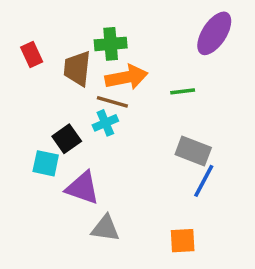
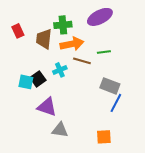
purple ellipse: (214, 33) -> (100, 17), moved, turned 30
brown line: (112, 102) -> (82, 61), moved
cyan square: (46, 163) -> (26, 82), moved

